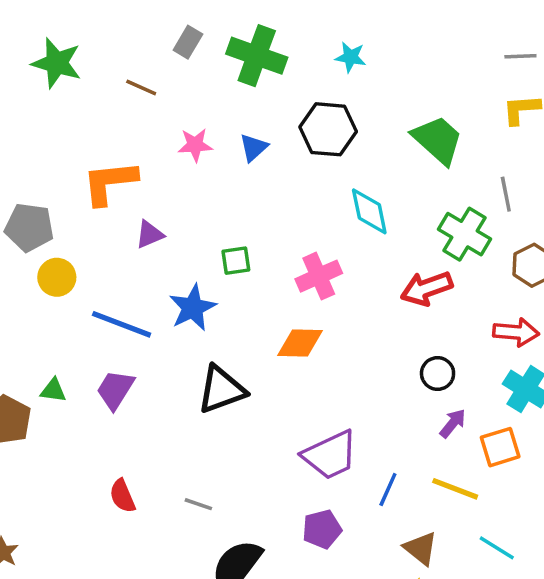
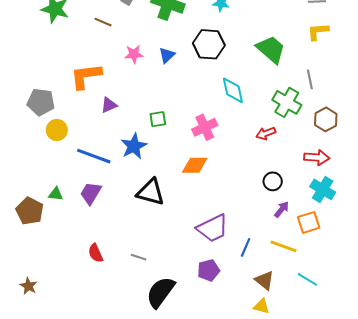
red arrow: (427, 288) -> (266, 133), size x0.7
black triangle: (221, 390) -> (151, 192), turned 36

